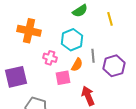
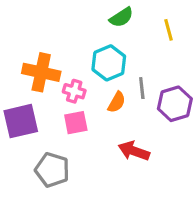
orange cross: (29, 31) -> (41, 72), moved
pink square: (63, 78) -> (76, 123), moved
red arrow: (88, 96) -> (134, 151), turned -48

